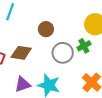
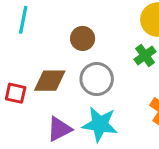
gray circle: (63, 53) -> (97, 79), moved

